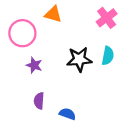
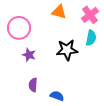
orange triangle: (53, 14) -> (59, 12), moved
cyan semicircle: (108, 56) -> (91, 38), moved

